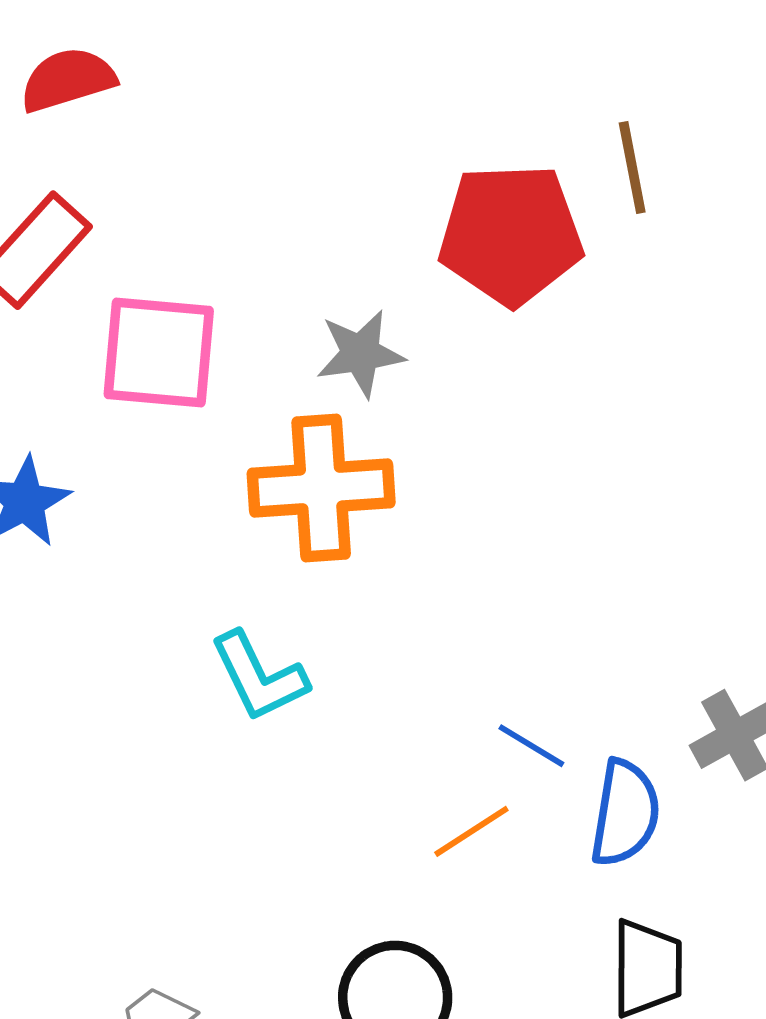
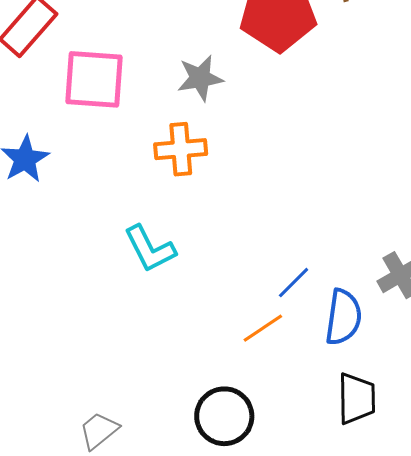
orange cross: (321, 488) -> (181, 149), size x0.7
blue line: (531, 746) -> (294, 283), turned -75

